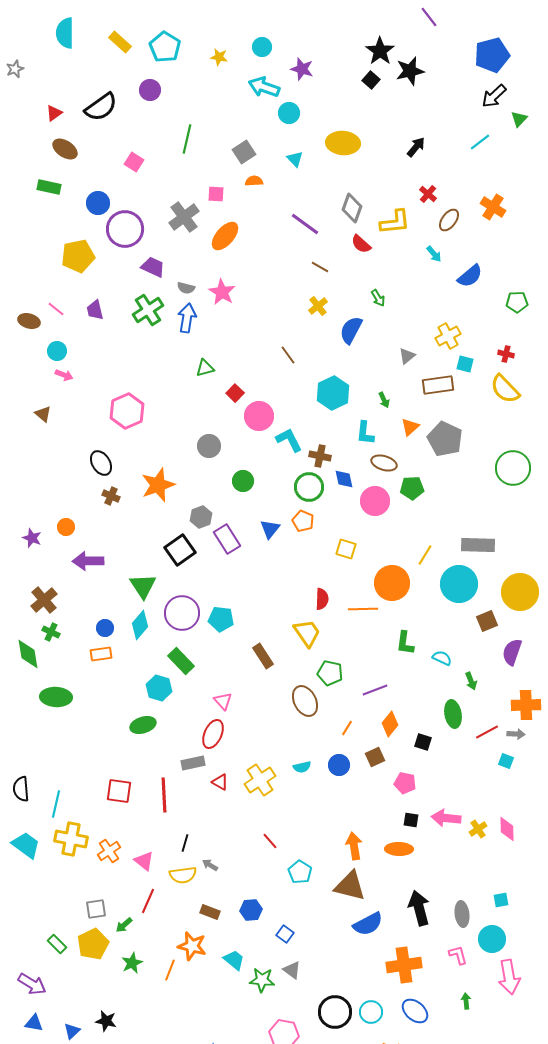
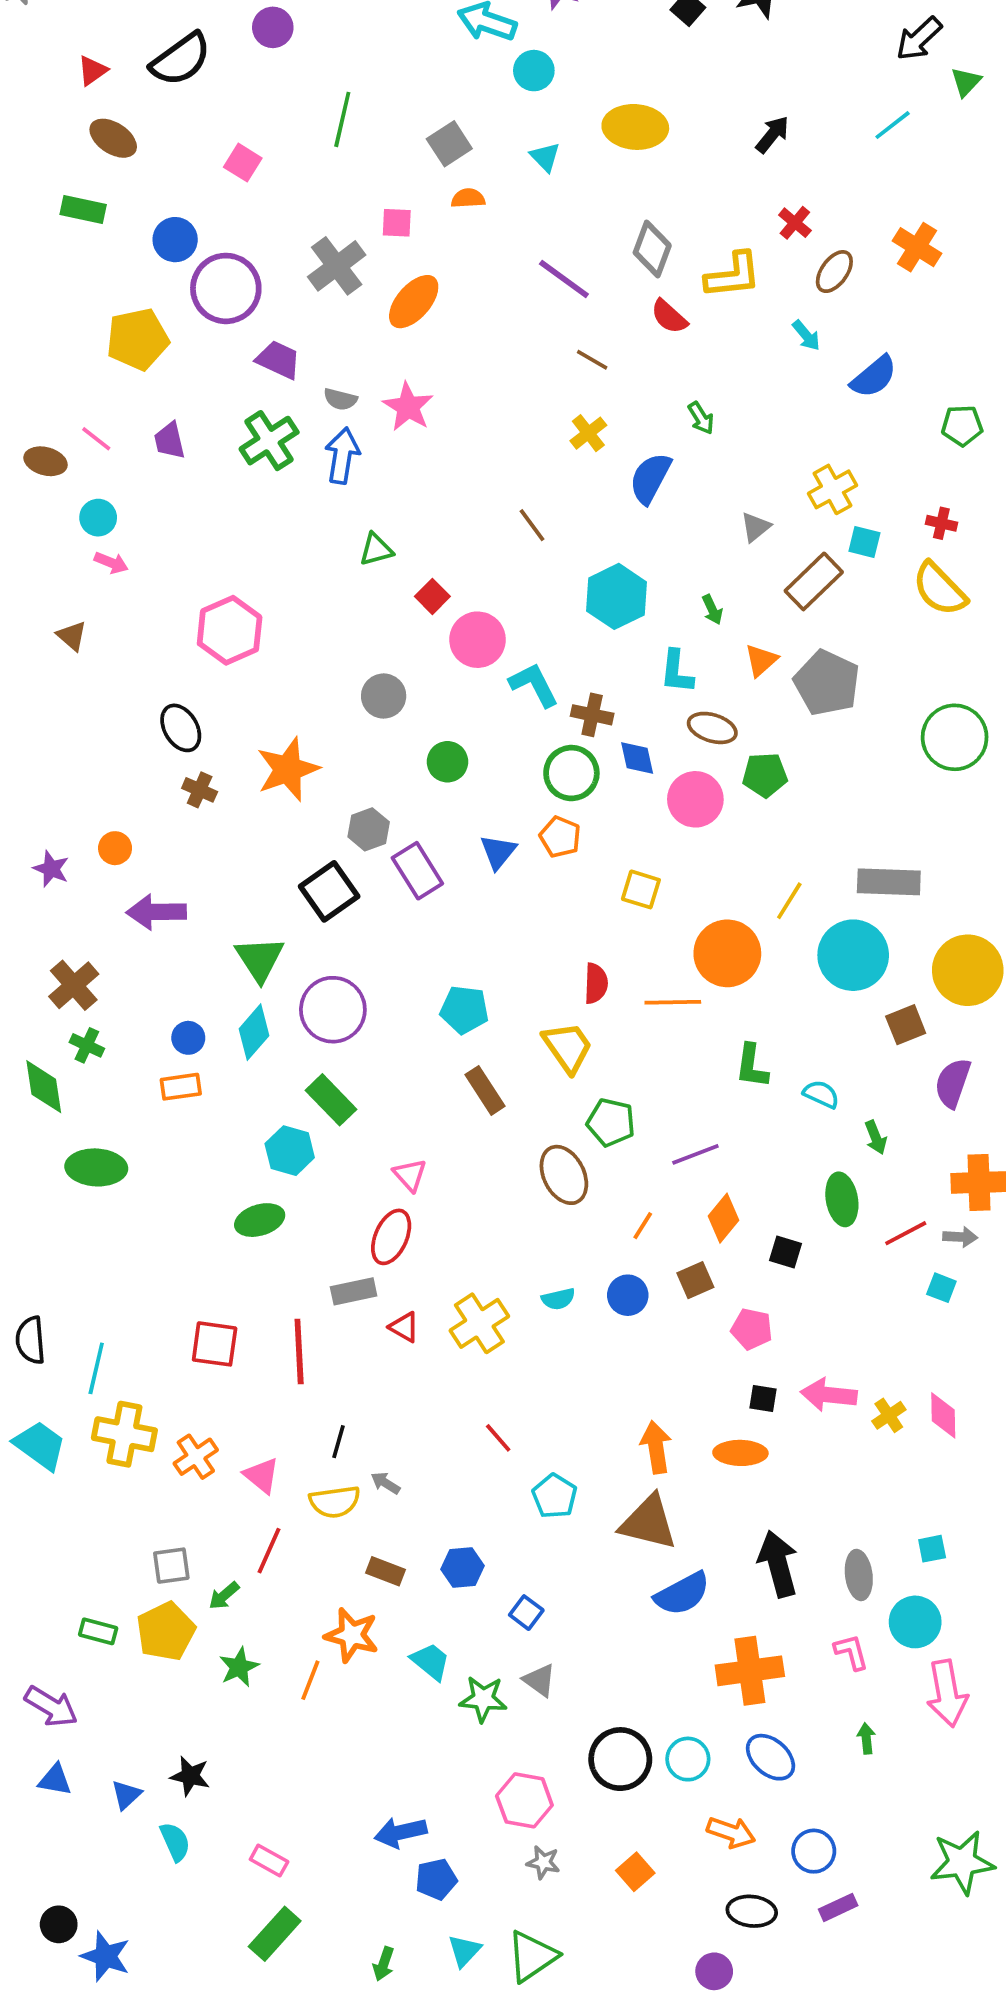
brown rectangle: (438, 385) -> (814, 581), turned -36
cyan pentagon: (221, 619) -> (464, 1010), moved
green rectangle: (57, 944) -> (98, 1631), turned -30

